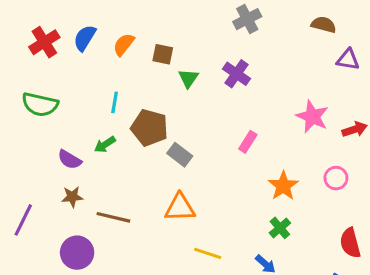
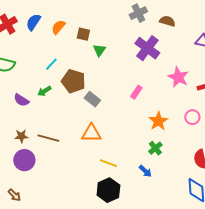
brown semicircle: (324, 25) -> (167, 21), moved
purple cross: (236, 74) -> (147, 48), moved, size x1.4
cyan line: (115, 102) -> (51, 64), turned 32
brown star: (72, 197) -> (21, 136), moved

